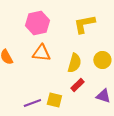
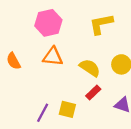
yellow semicircle: (74, 63) -> (90, 68), turned -72
purple line: (32, 103) -> (43, 113), turned -42

